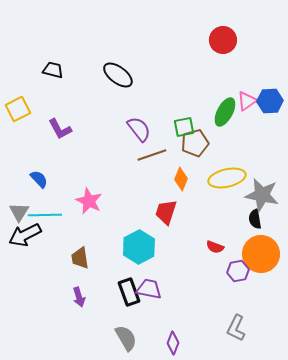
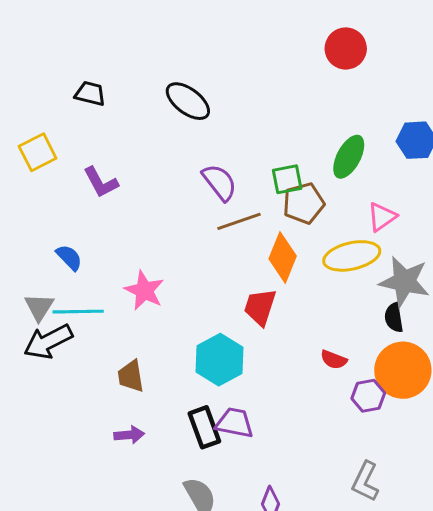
pink triangle: (247, 101) -> (382, 217), moved
orange diamond: (181, 179) -> (283, 257), size x1.4
purple arrow: (79, 297) -> (129, 435), turned -78

